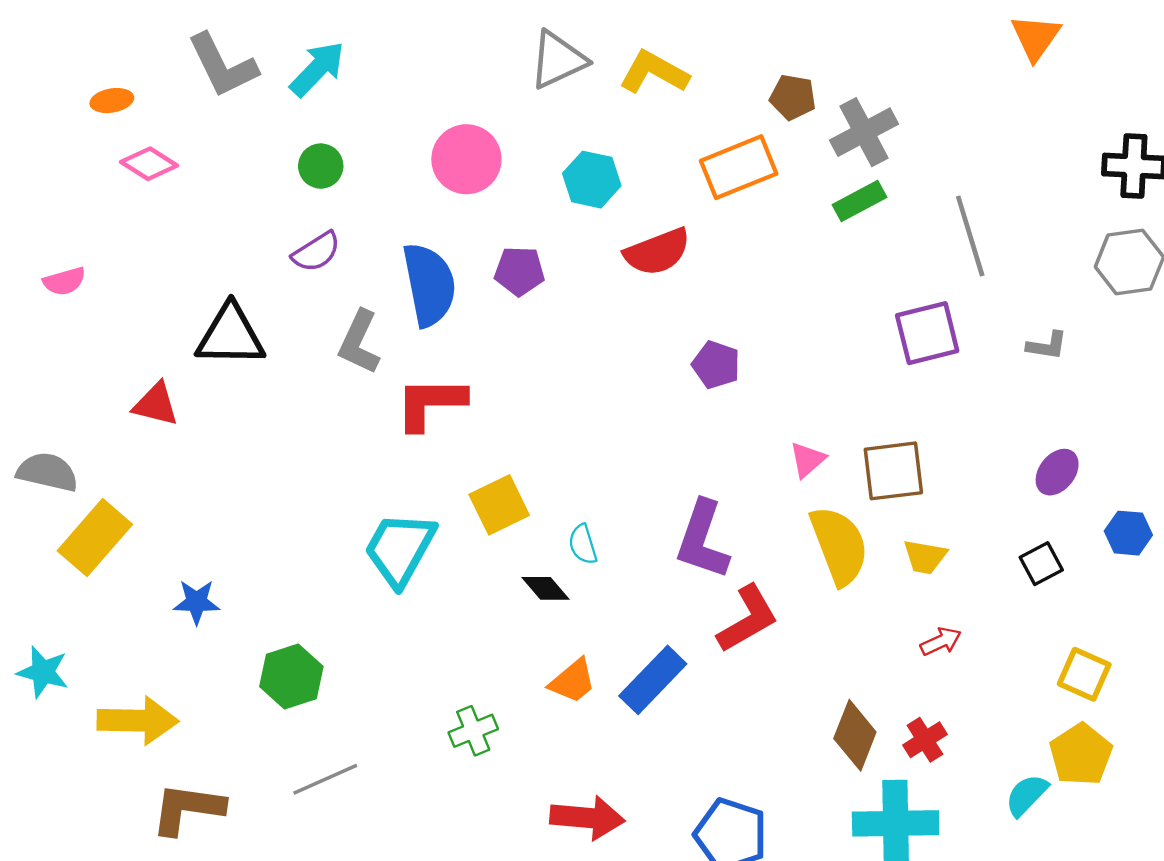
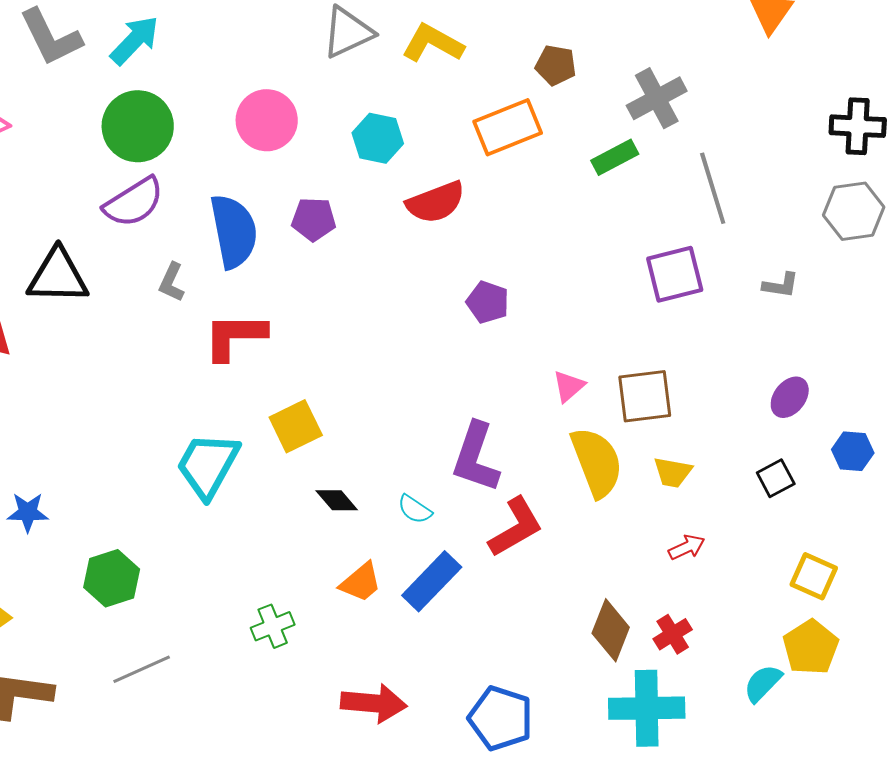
gray cross: (864, 132) -> (657, 98), moved
green circle: (321, 166) -> (138, 126), size x1.8
purple semicircle: (316, 252) -> (134, 202), size x1.4
gray L-shape: (359, 342) -> (172, 282), size x0.7
cyan semicircle: (583, 544) -> (415, 509), moved, turned -39

